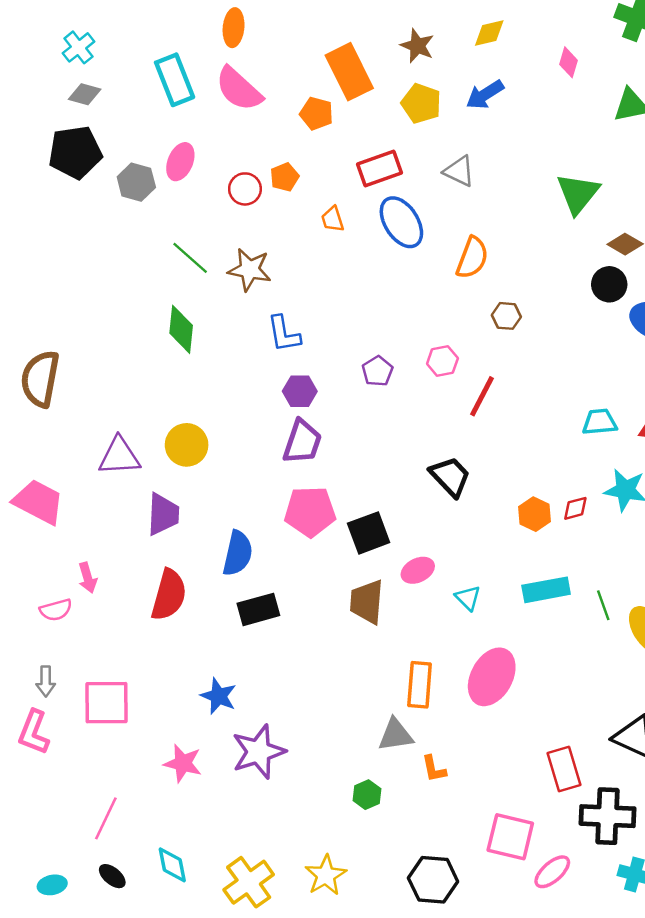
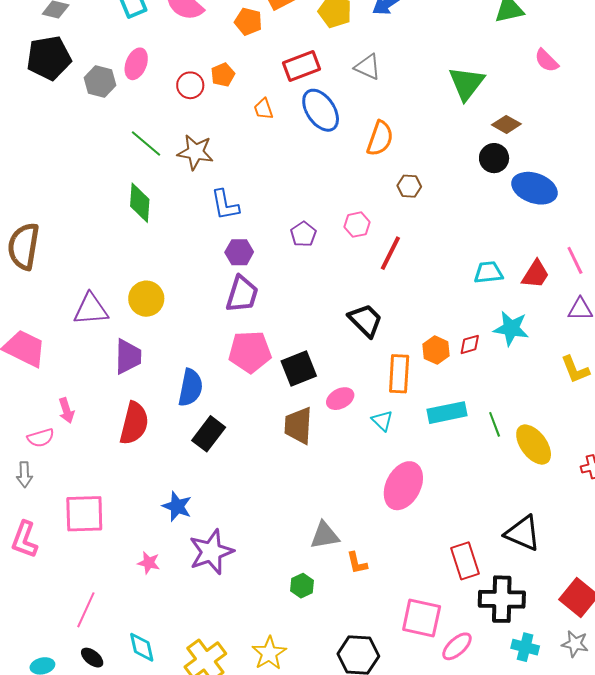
black rectangle: (258, 609) -> (209, 434), turned -36
gray arrow: (46, 681) -> (24, 475), moved
orange rectangle: (420, 685) -> (399, 374), moved
pink star: (183, 763) -> (149, 563), size x0.7

